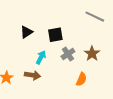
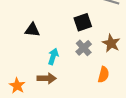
black triangle: (26, 32) -> (32, 30), turned 48
black square: (55, 35) -> (83, 22), moved

